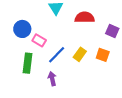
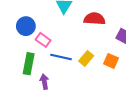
blue line: (57, 55) -> (61, 57), turned 54
purple arrow: (52, 79) -> (44, 82), moved

